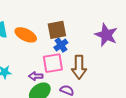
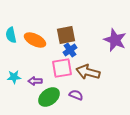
brown arrow: (79, 67) -> (88, 72), turned 105
purple arrow: (36, 76) -> (35, 81), moved

